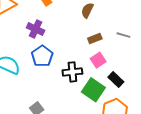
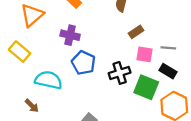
gray line: (123, 35) -> (168, 48), moved
pink square: (98, 60) -> (145, 54), turned -35

